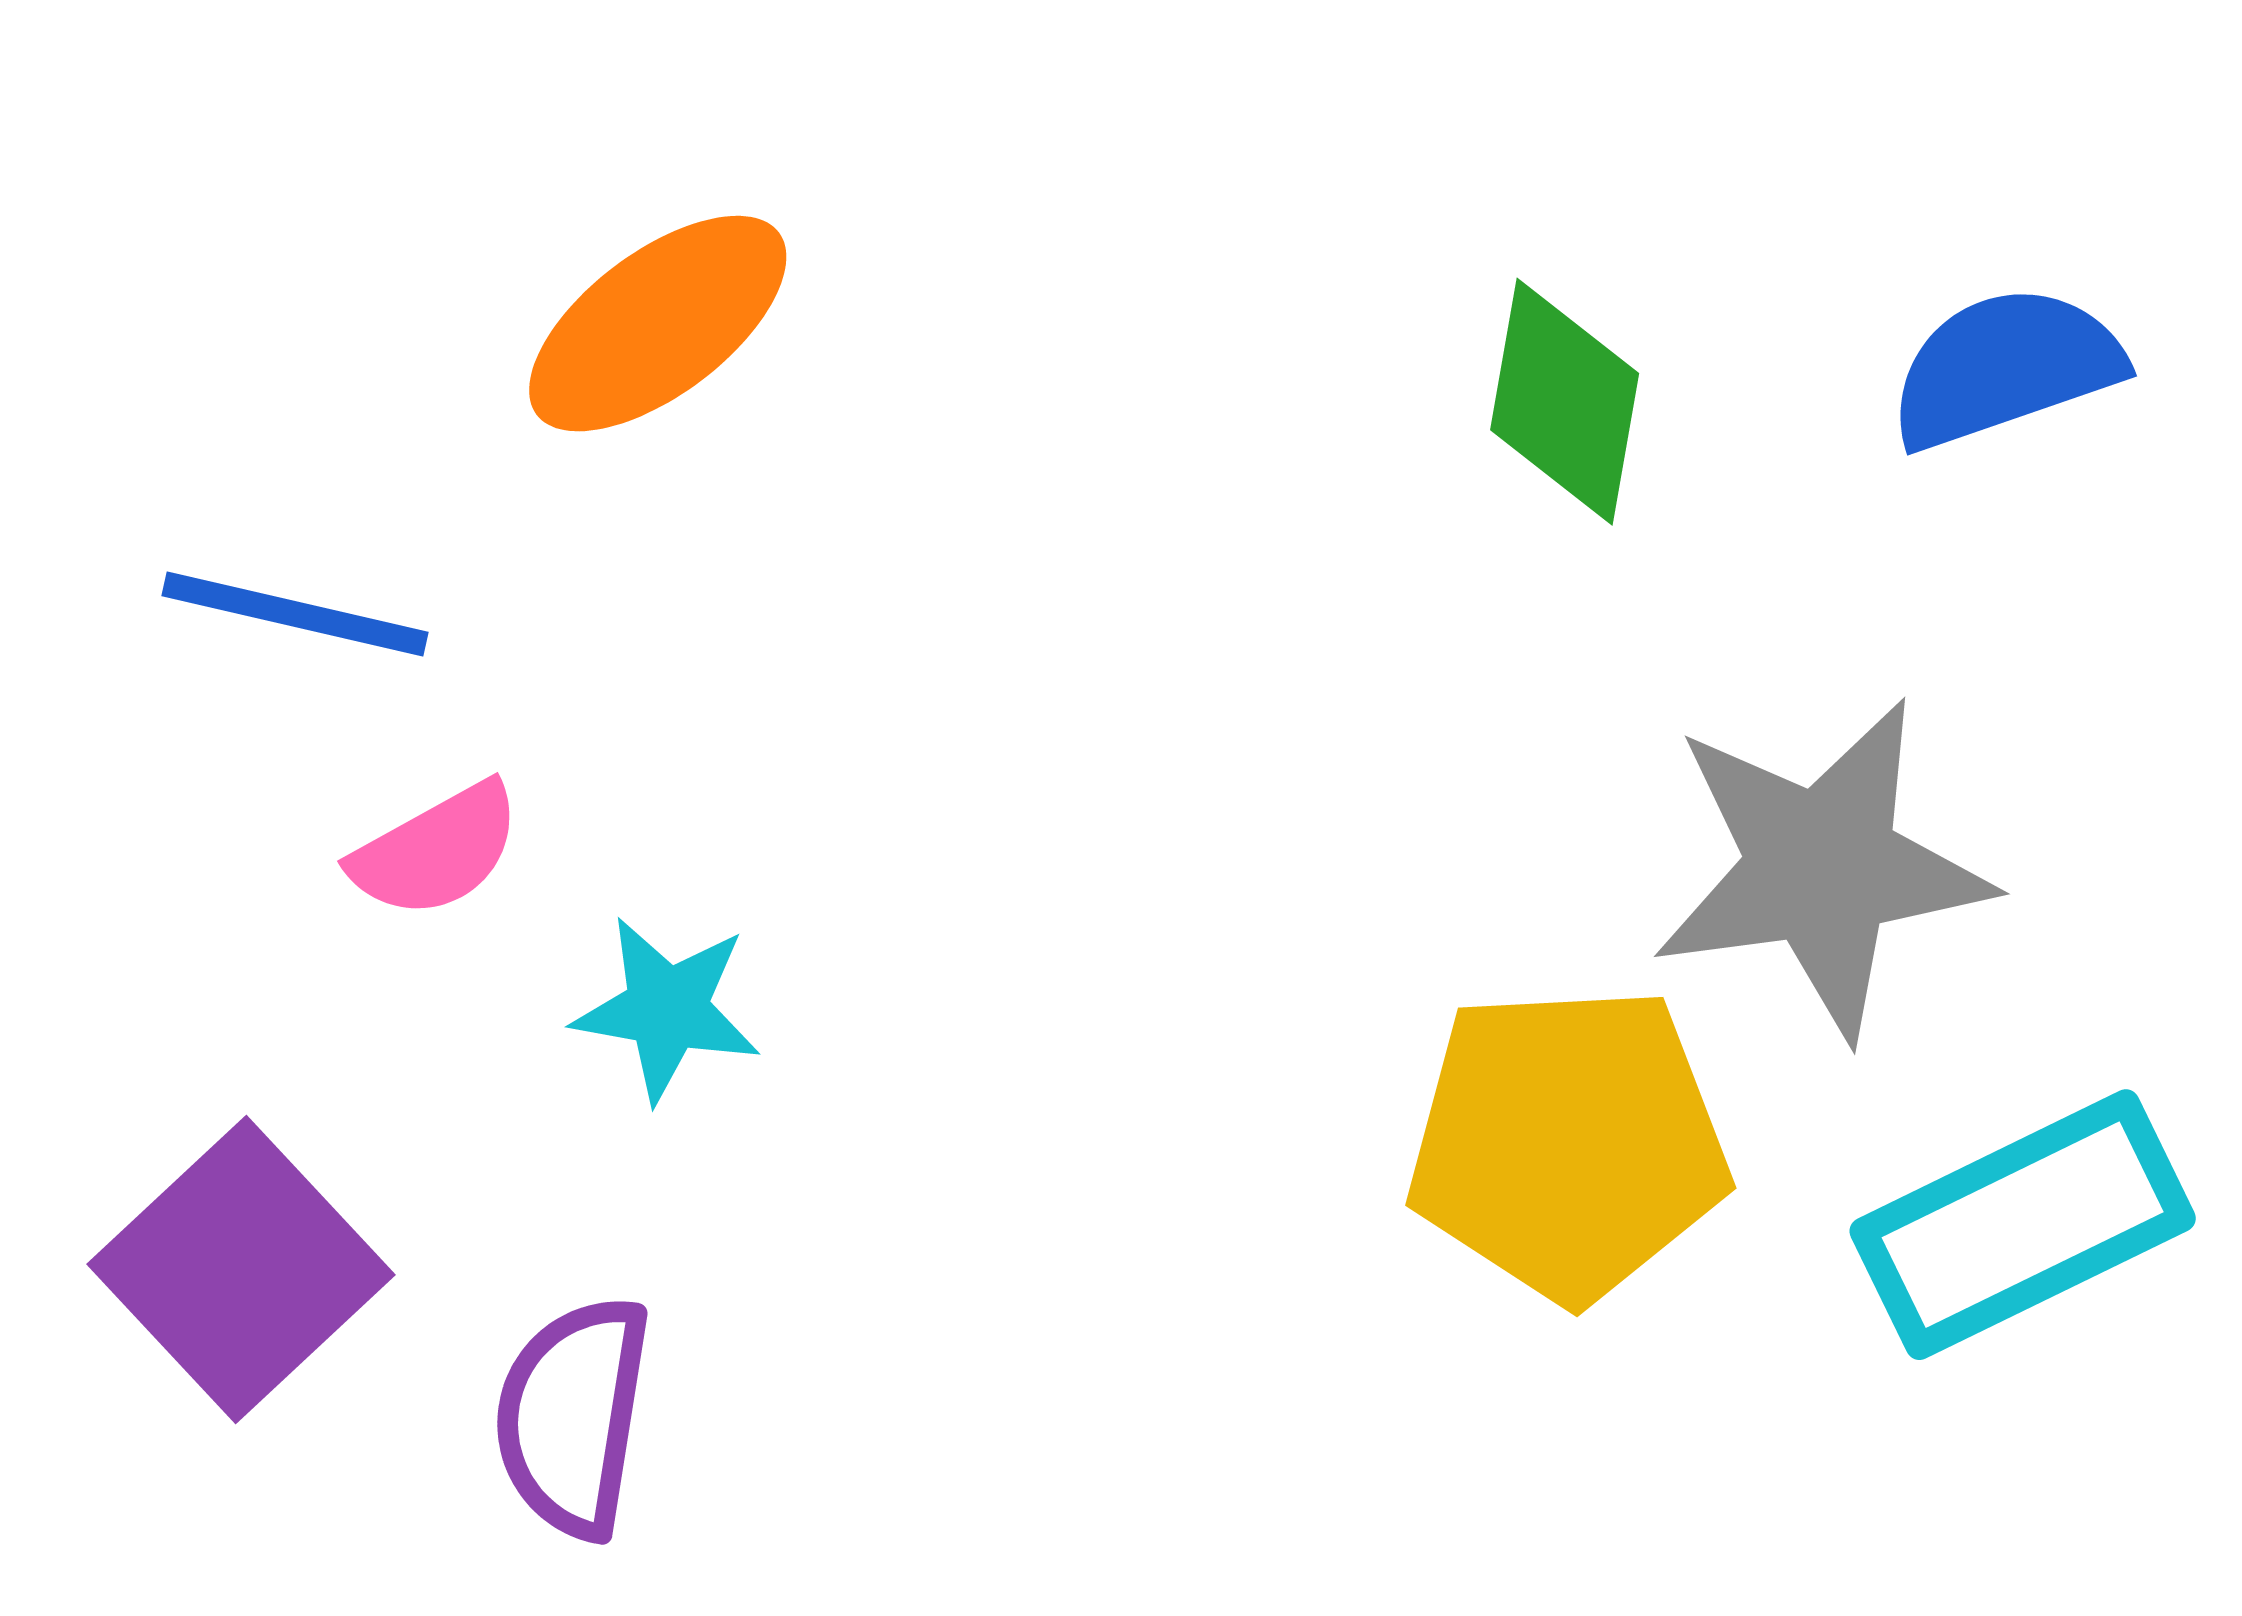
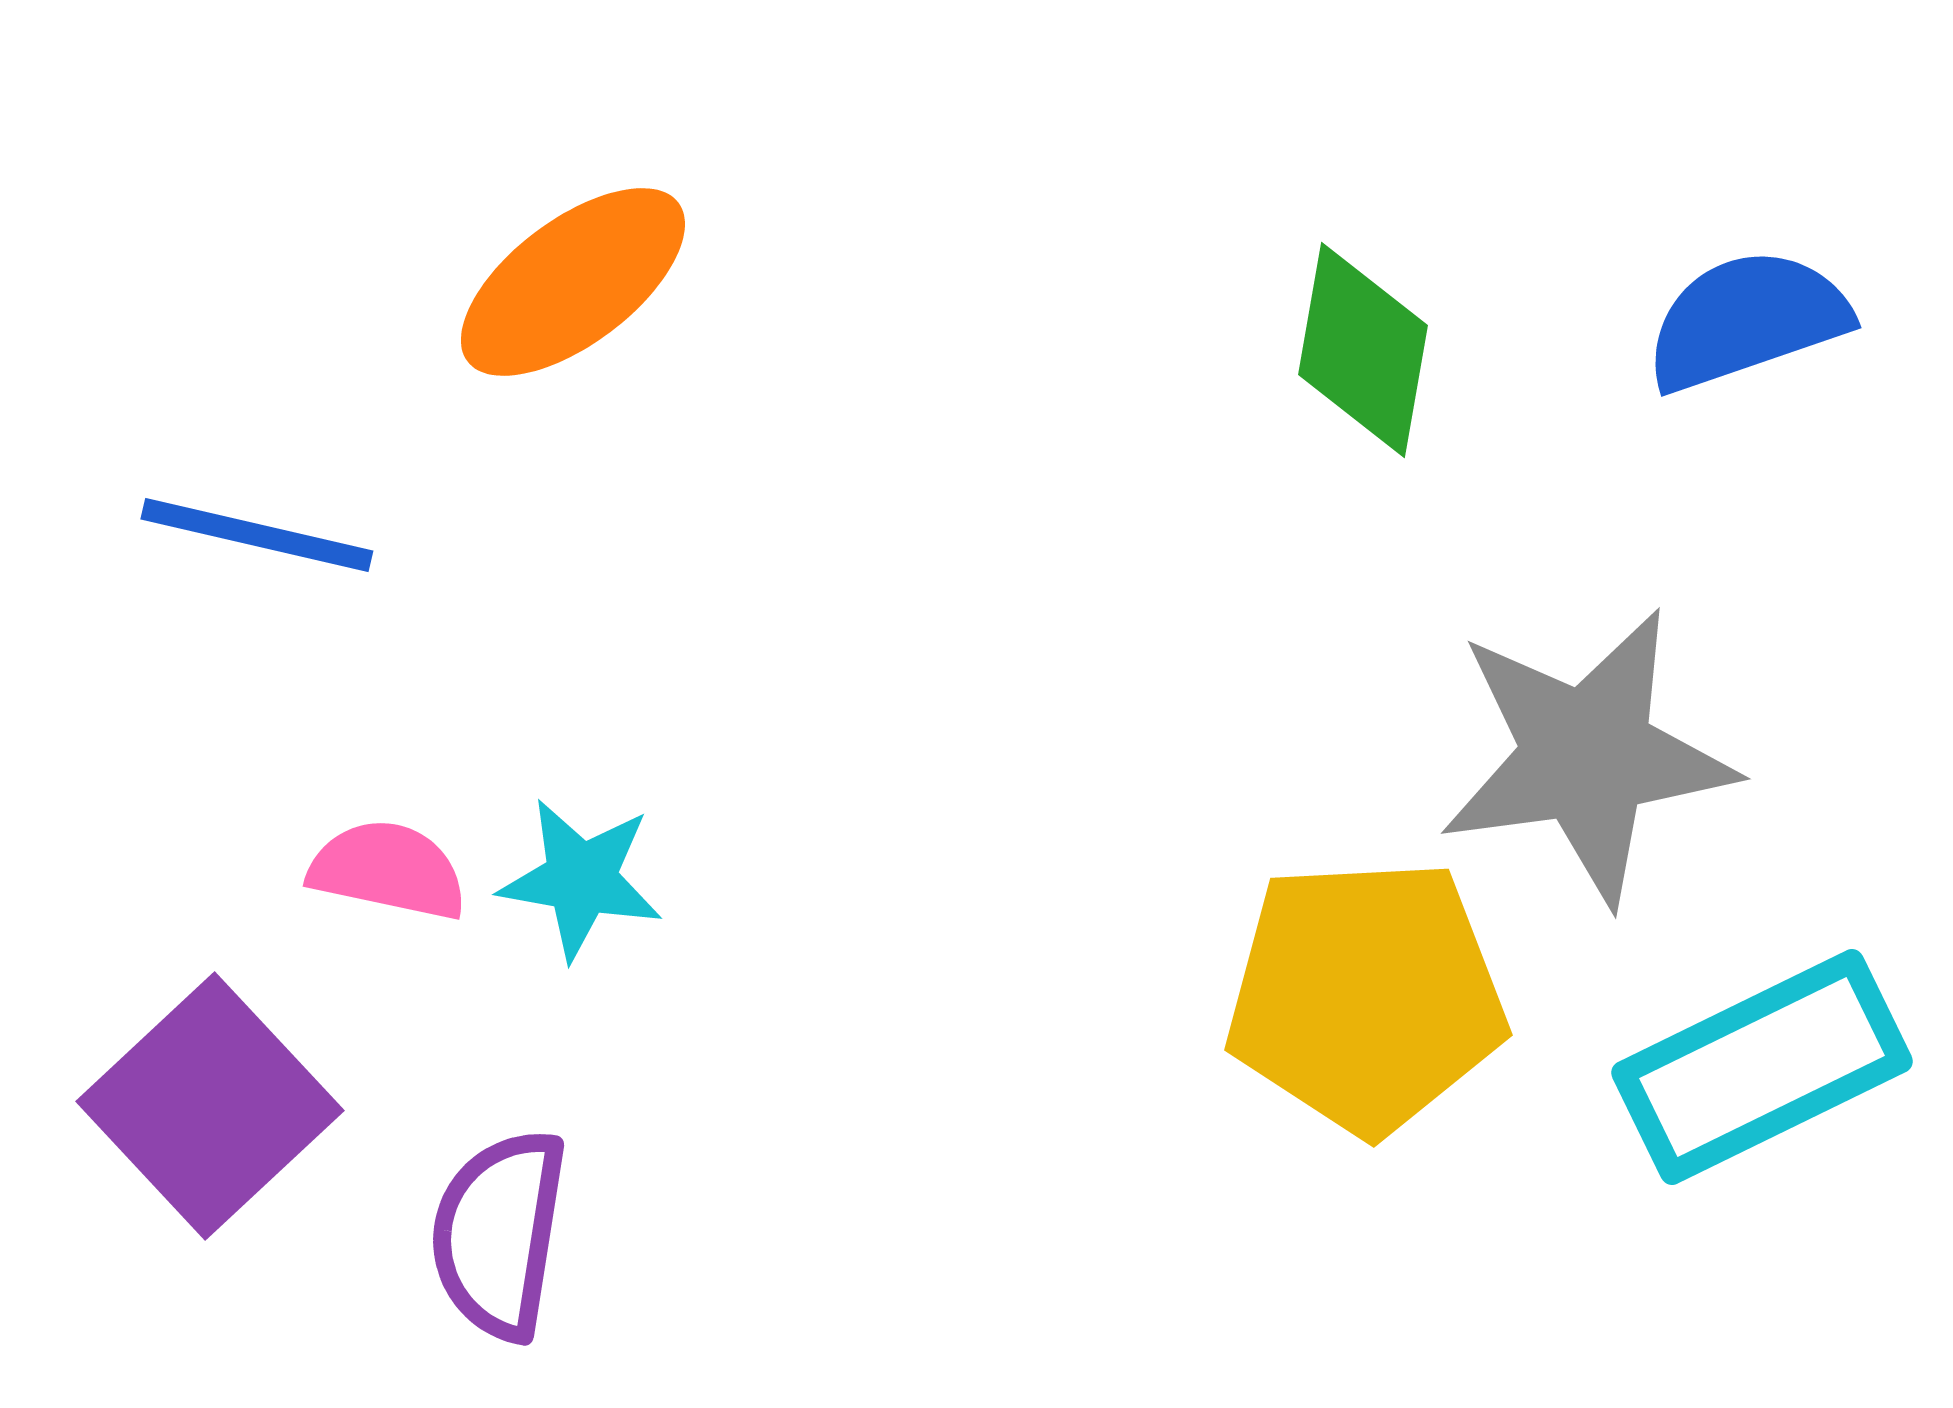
pink semicircle: (436, 850) -> (388, 870), moved, turned -139

